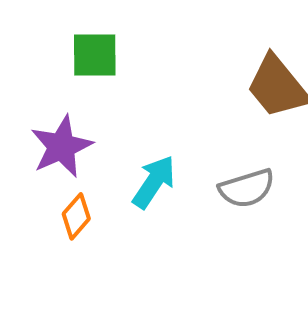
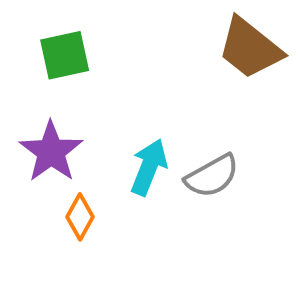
gray semicircle: (247, 188) -> (212, 176), moved

